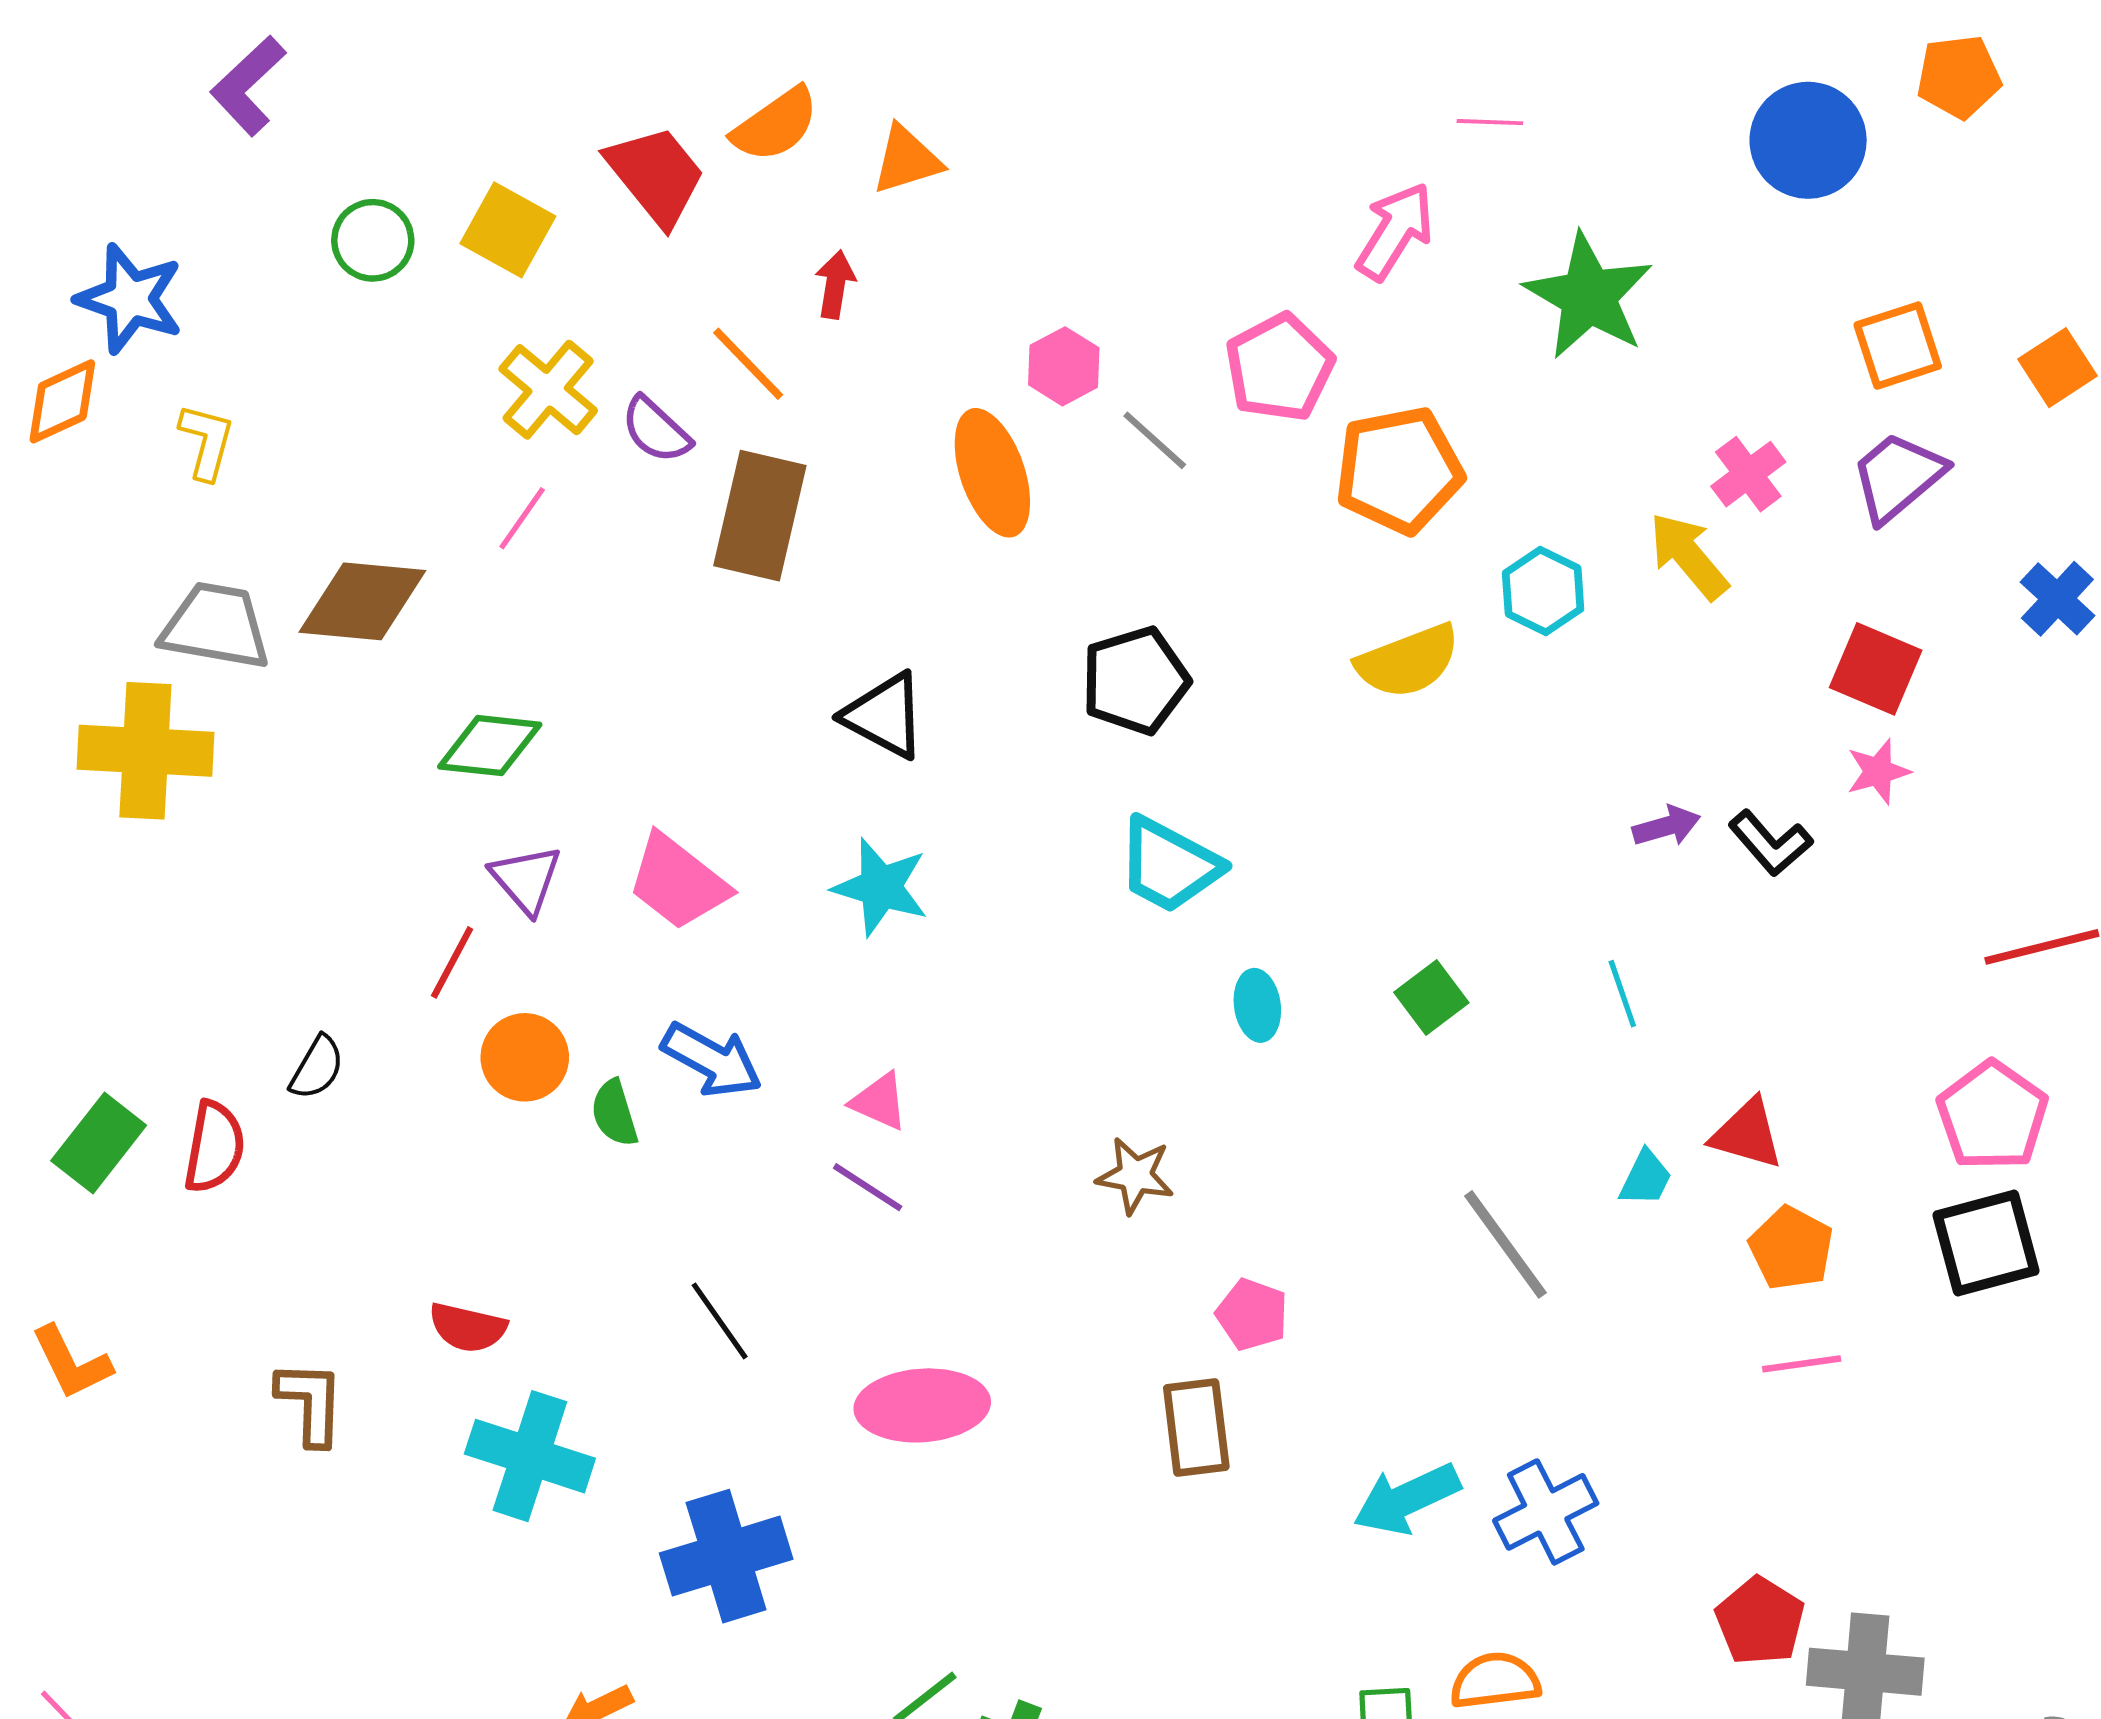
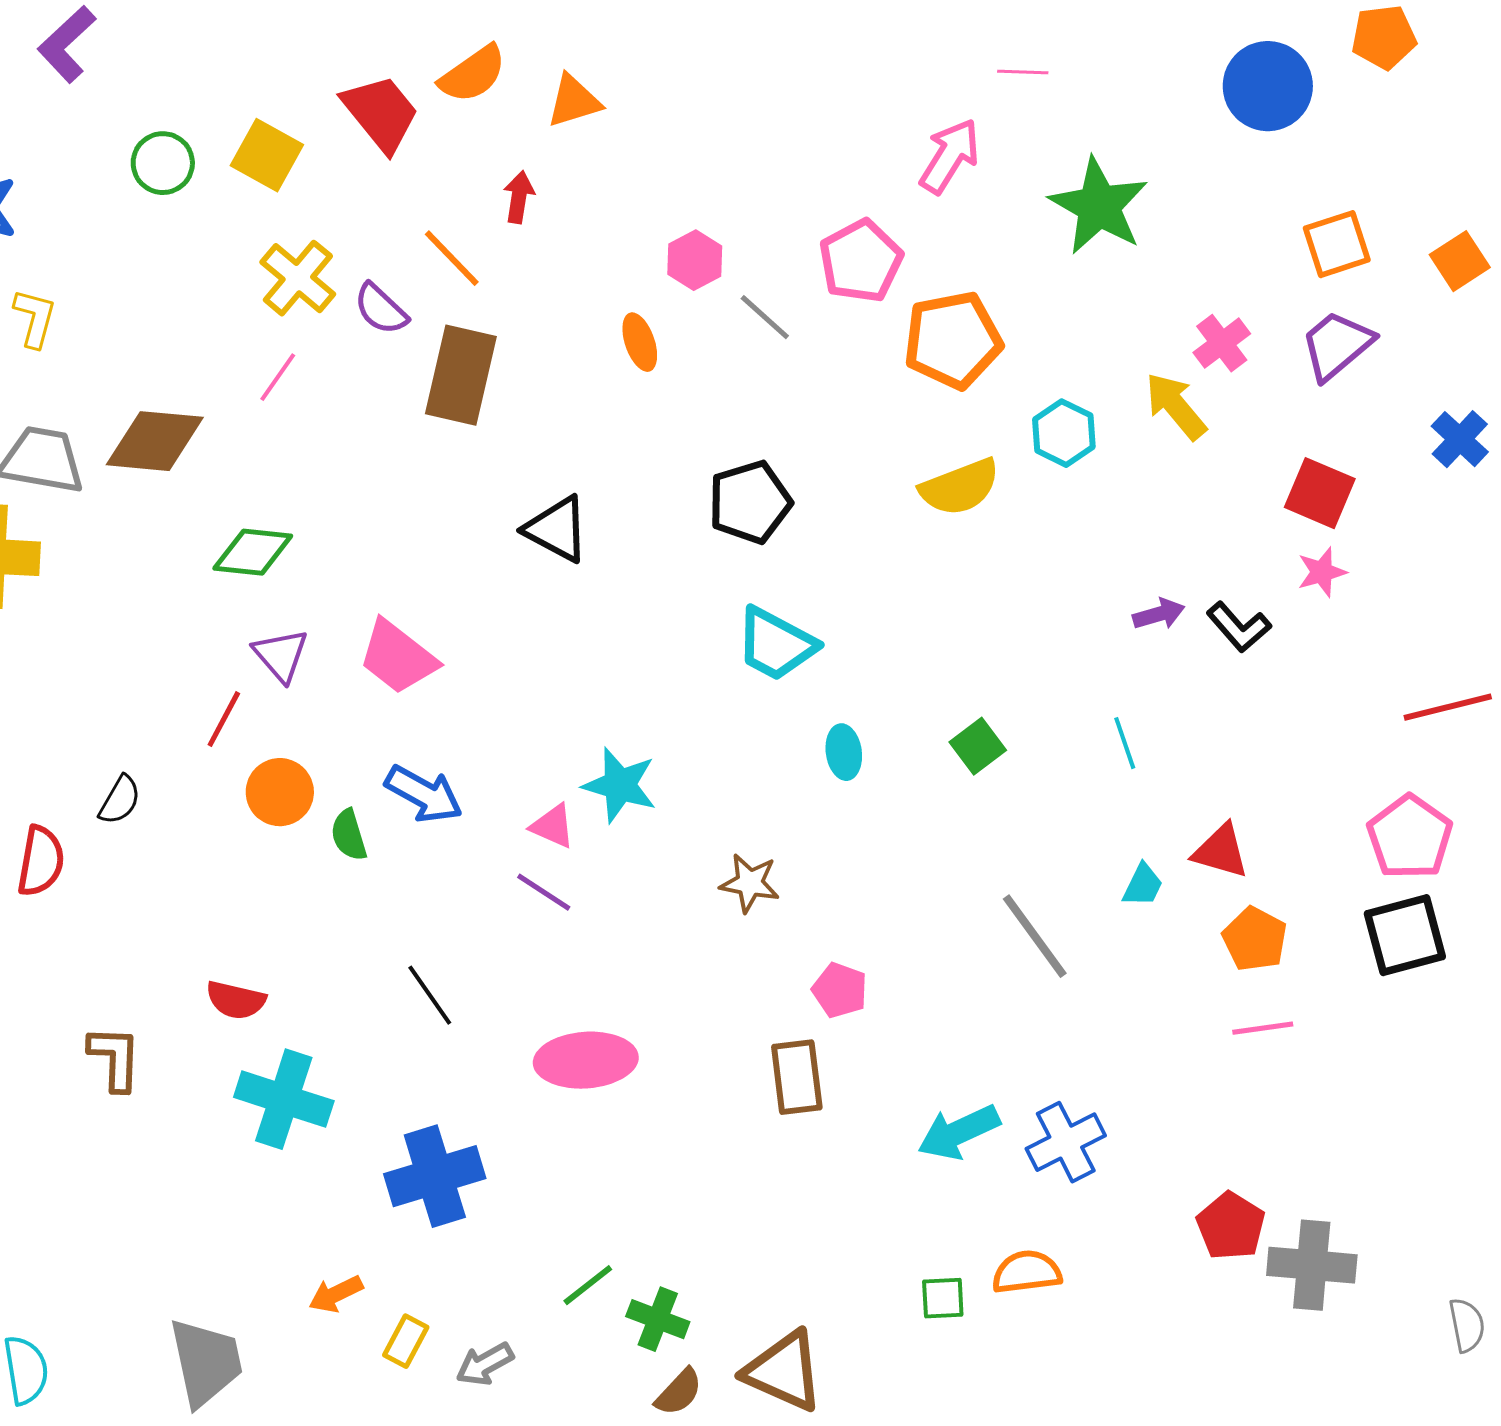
orange ellipse: (992, 473) -> (640, 342), size x0.6
cyan star: (881, 887) -> (620, 785), moved

